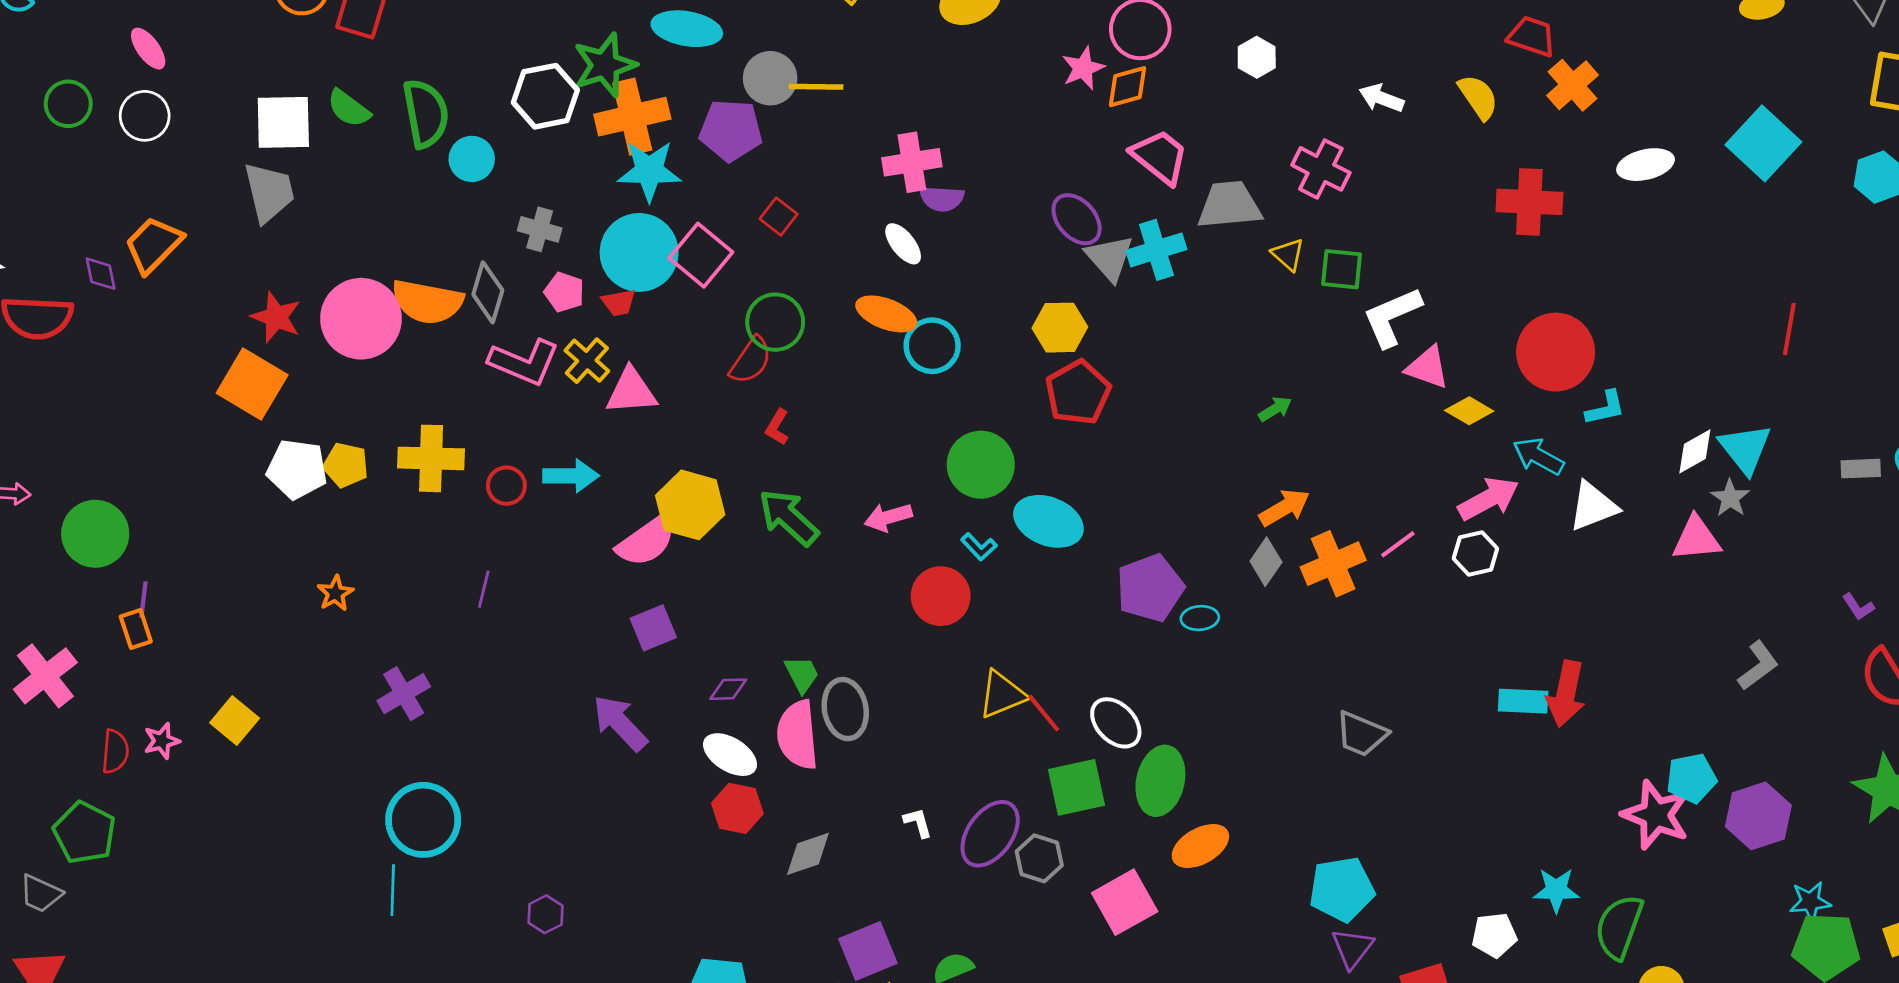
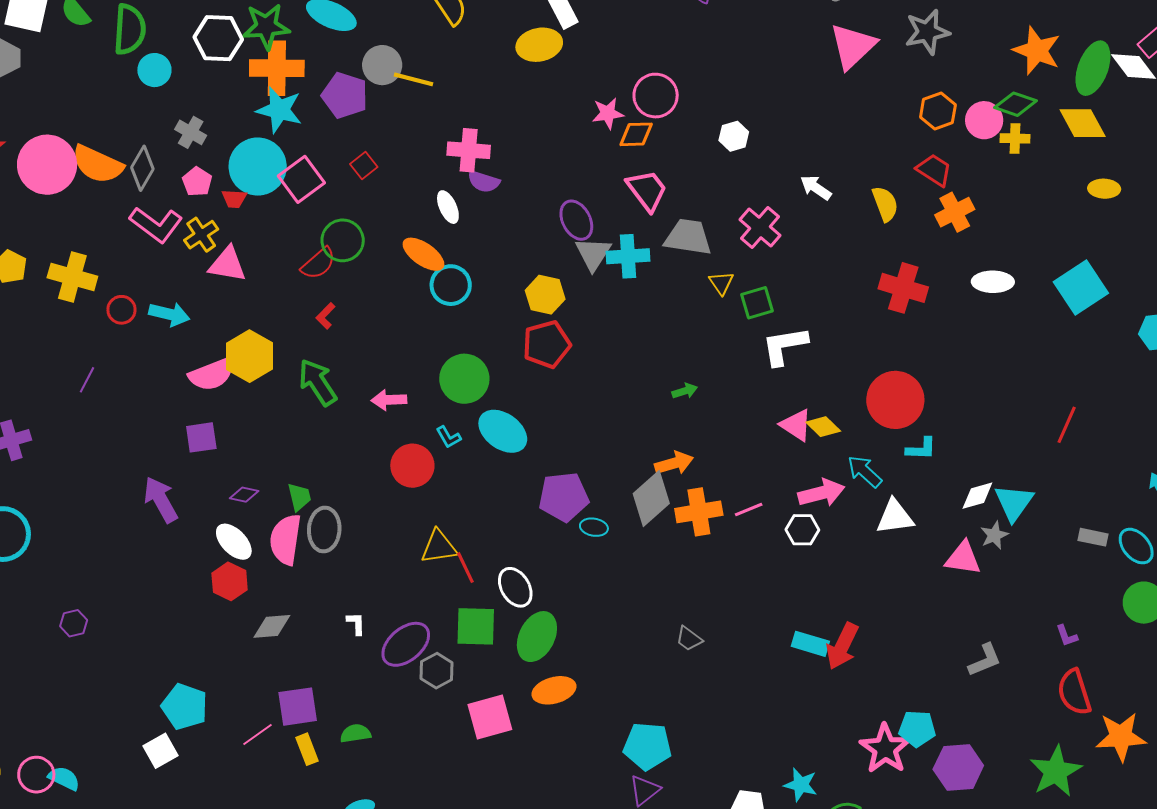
green square: (1342, 269) -> (757, 303), turned -36
pink triangle: (1428, 368) -> (796, 425), moved
gray diamond: (1266, 562) -> (651, 498), size x1.6
gray trapezoid: (1361, 734) -> (689, 639), size x0.7

